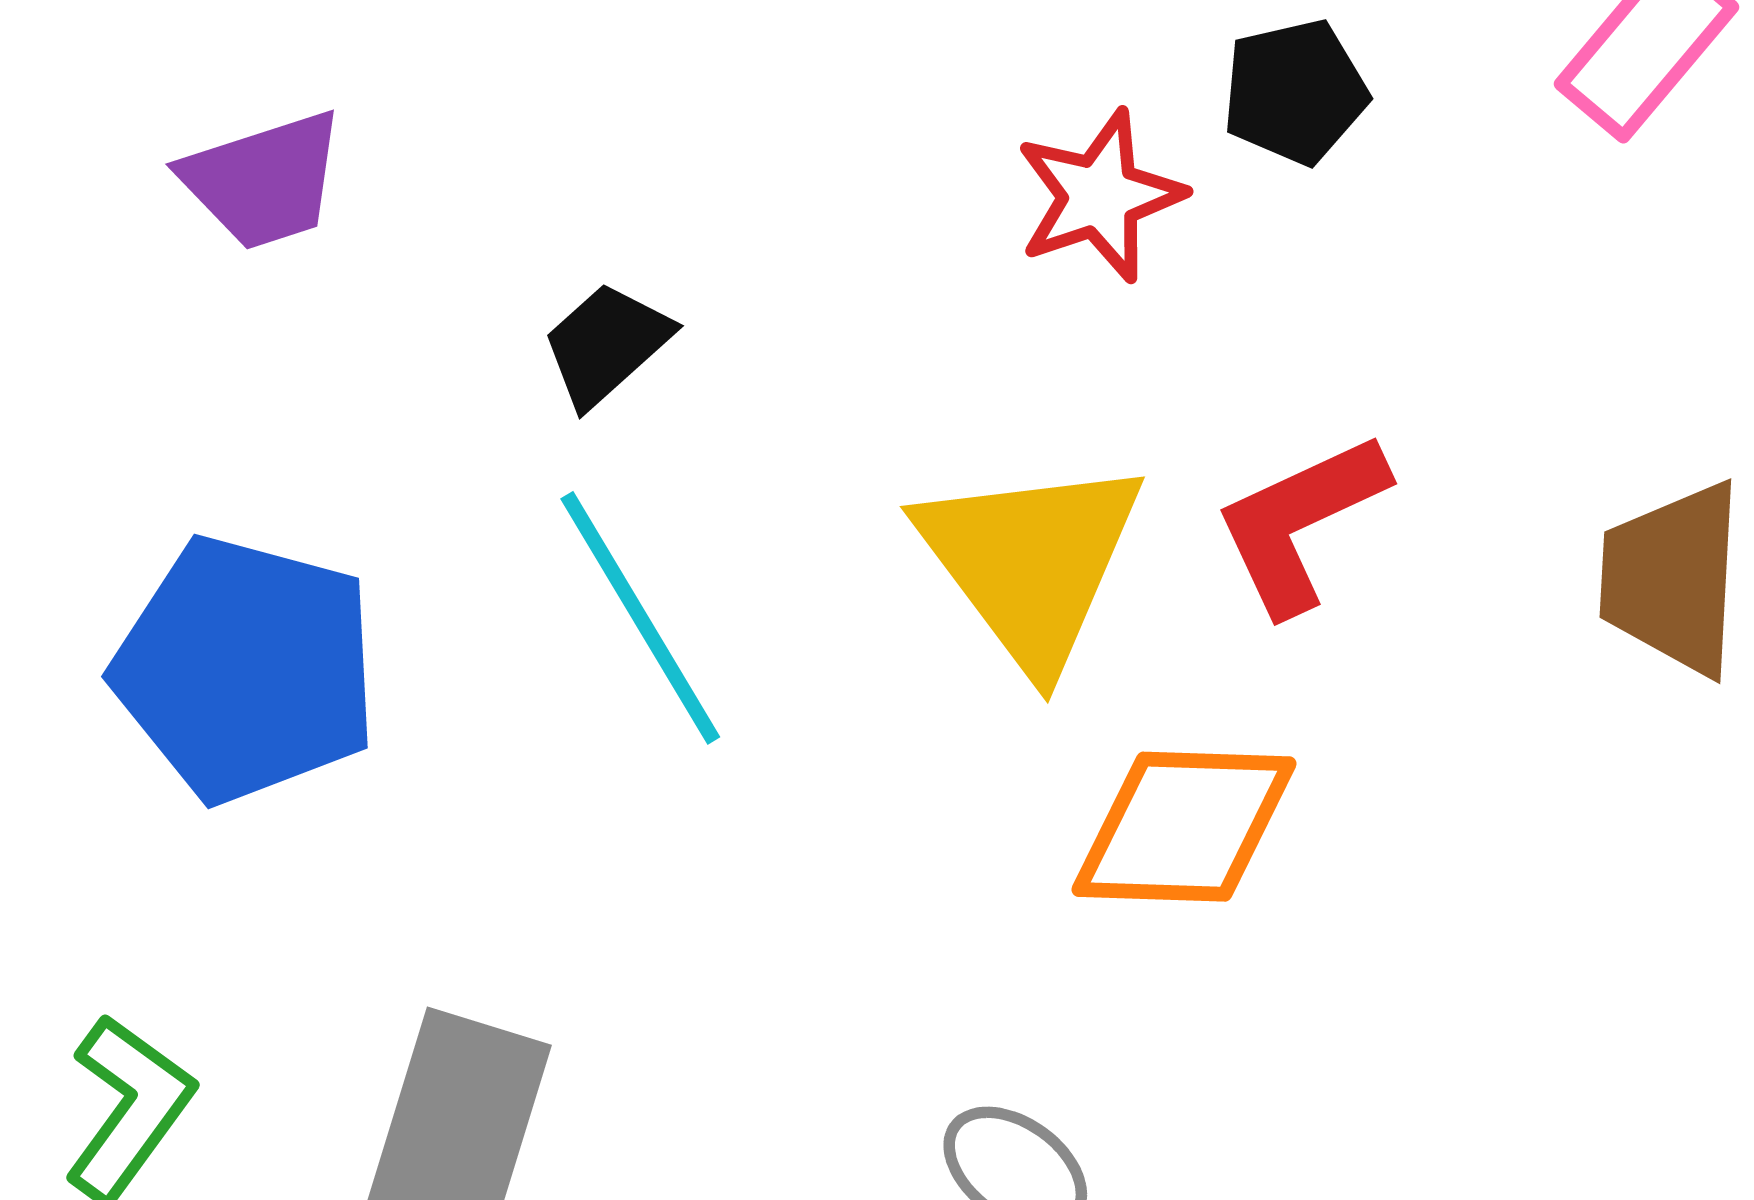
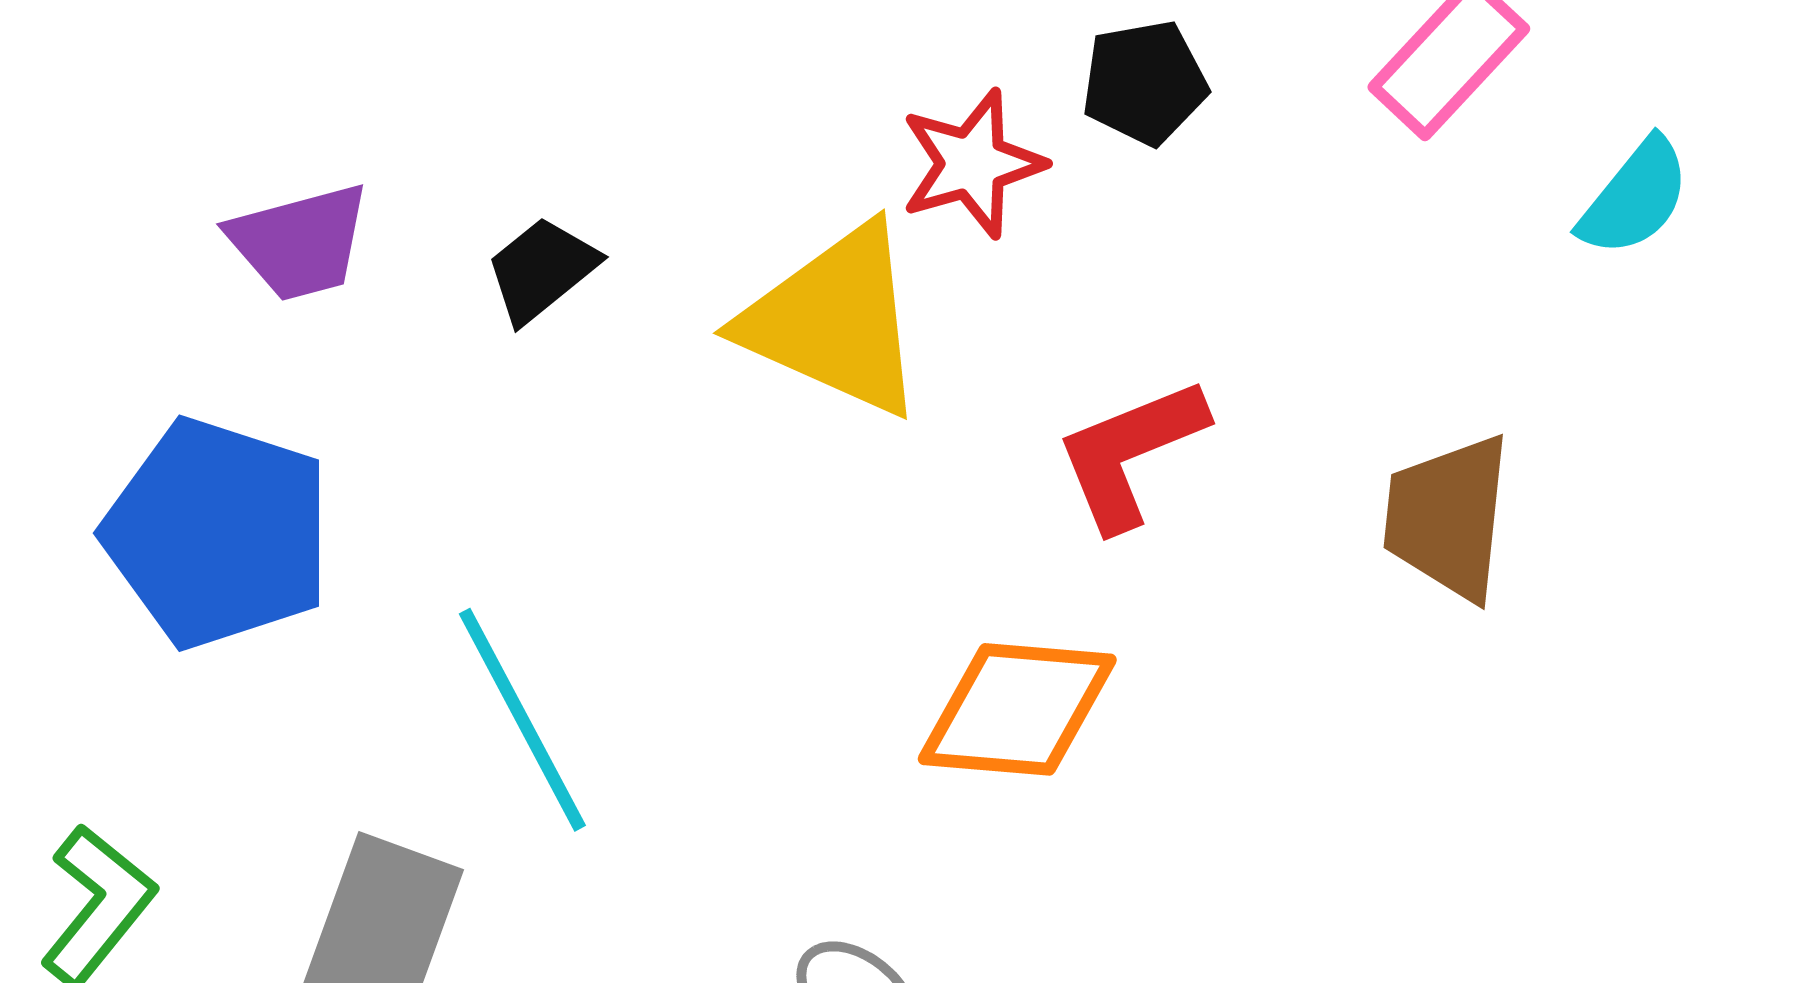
purple trapezoid: (264, 180) -> (300, 242), moved
yellow triangle: (1031, 562) -> (835, 321), moved, turned -32
cyan line: (640, 618) -> (522, 720), moved

